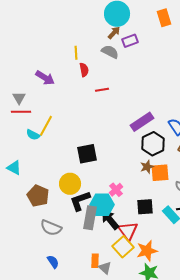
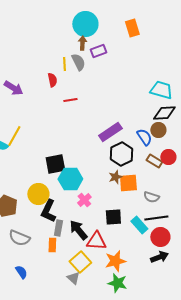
brown arrow: (114, 33) -> (82, 43), turned -40
gray semicircle: (110, 52) -> (78, 62), turned 36
yellow line: (76, 53) -> (64, 64), moved
black L-shape: (80, 201) -> (48, 211), turned -45
cyan hexagon: (102, 205) -> (70, 179), moved
gray rectangle: (90, 218) -> (58, 228), size x0.7
red triangle: (128, 231) -> (96, 241), turned -50
yellow square: (123, 247) -> (80, 262), moved
orange rectangle: (95, 261) -> (52, 245), moved

